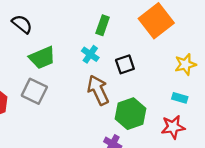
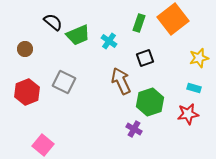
green rectangle: (103, 25) -> (139, 23), moved
cyan cross: (90, 54) -> (109, 41), moved
green trapezoid: (42, 58) -> (78, 35), moved

